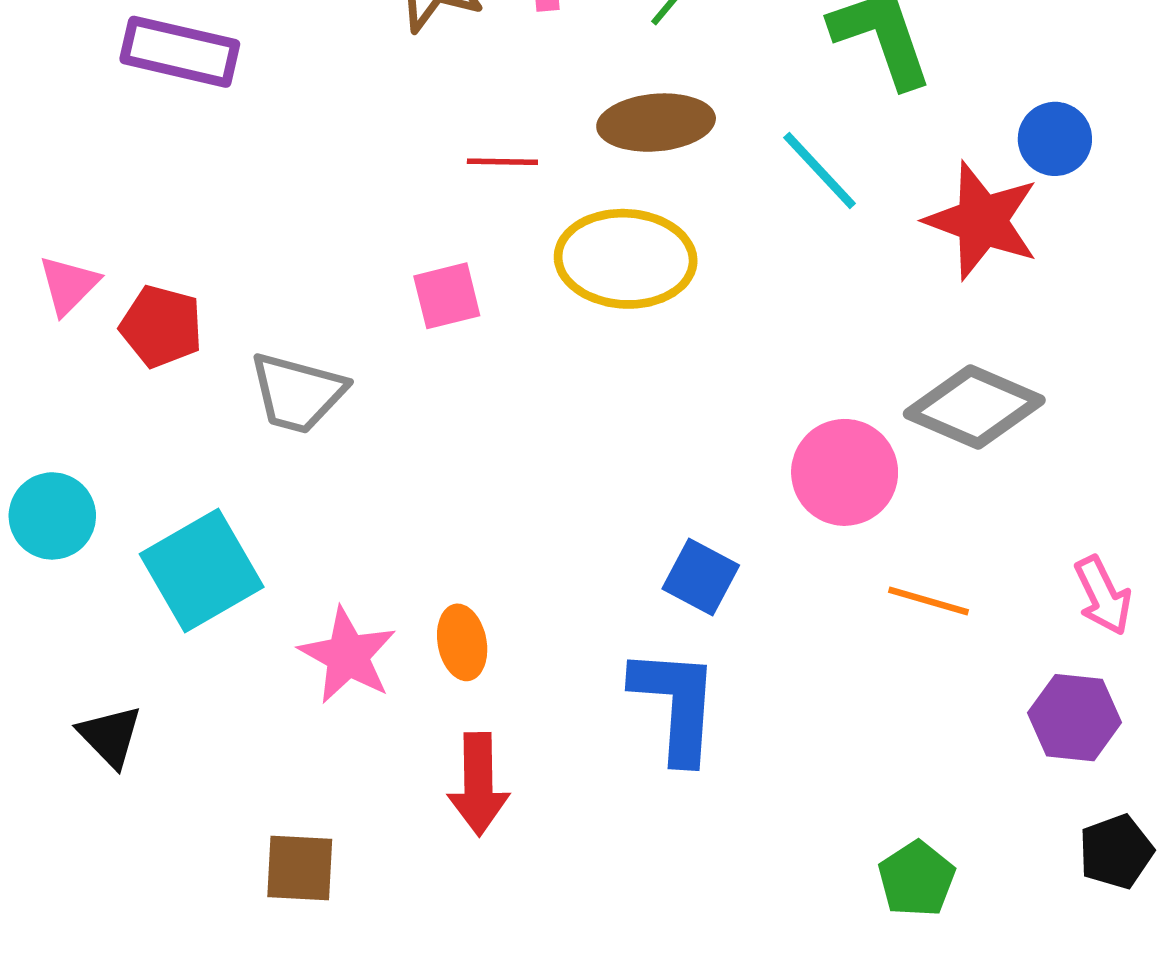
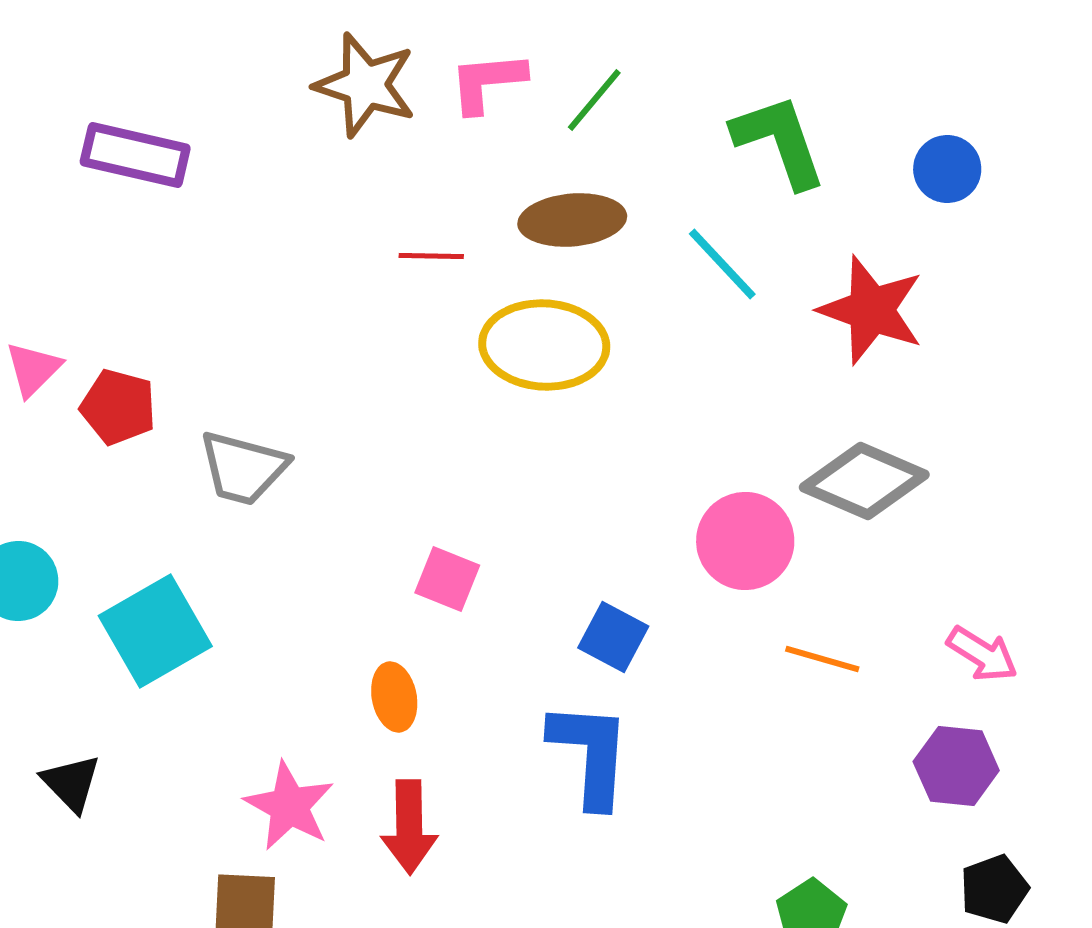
blue circle: (1055, 139) -> (947, 169), moved
pink square: (447, 296) -> (447, 579), moved, turned 36
pink arrow: (1103, 596) -> (982, 654), turned -32
pink star: (348, 655) -> (289, 806), moved

